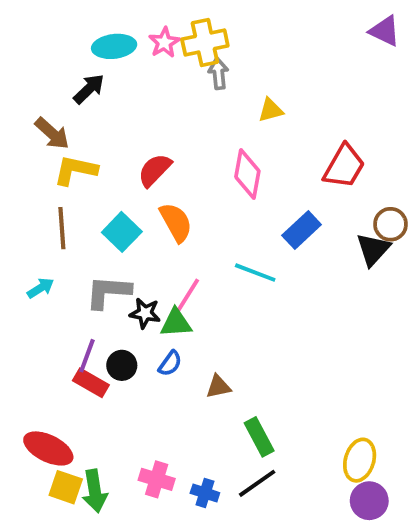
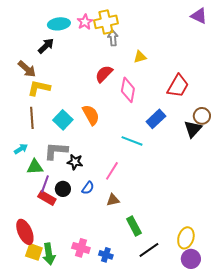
red semicircle: (155, 170) -> (104, 74), moved
pink line: (188, 296) -> (112, 171), moved
green triangle: (176, 323) -> (35, 167), moved
red ellipse: (48, 448) -> (25, 232), turned 40
black line: (257, 483) -> (149, 250), moved

